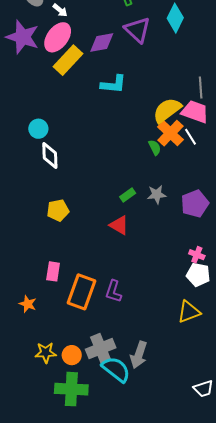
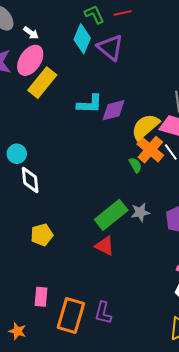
cyan diamond: (175, 18) -> (82, 39), moved
purple diamond: (102, 42) -> (114, 110), moved
green rectangle: (128, 195) -> (111, 215), size x2.0

